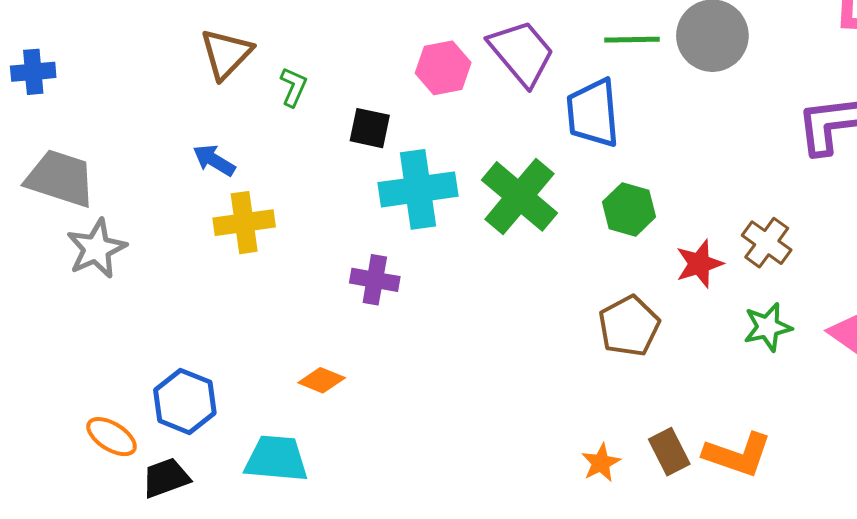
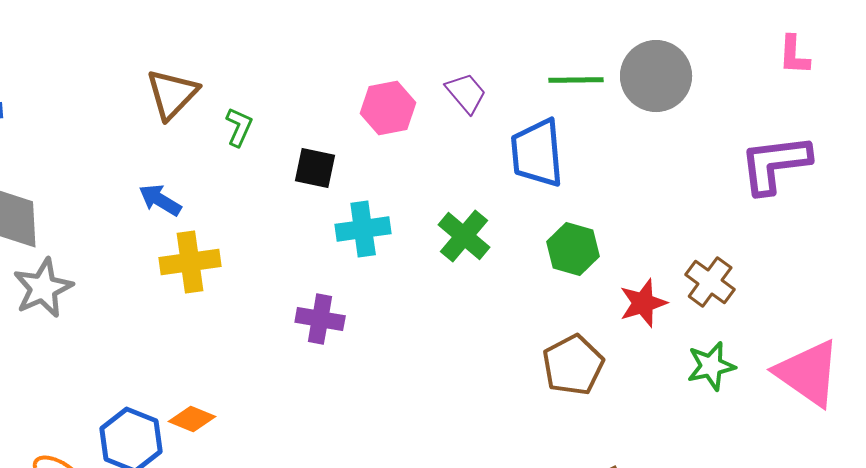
purple trapezoid: (521, 53) -> (466, 93), size x0.6
cyan cross: (418, 189) -> (363, 229), size x0.7
green cross: (519, 196) -> (464, 236), size x0.7
orange diamond: (322, 380) -> (192, 419), moved

